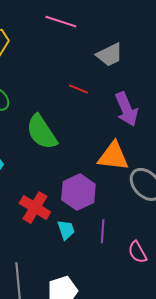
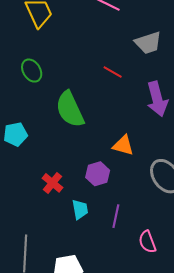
orange triangle: (113, 156) -> (123, 145), moved, size x0.7
purple hexagon: (78, 192) -> (98, 174), size x0.7
red cross: (35, 208) -> (53, 183), size x0.7

